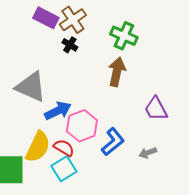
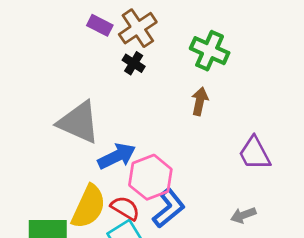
purple rectangle: (46, 18) -> (100, 25), size x0.7
brown arrow: (117, 72) -> (200, 101), size x0.7
blue L-shape: (113, 142) -> (169, 208), moved

